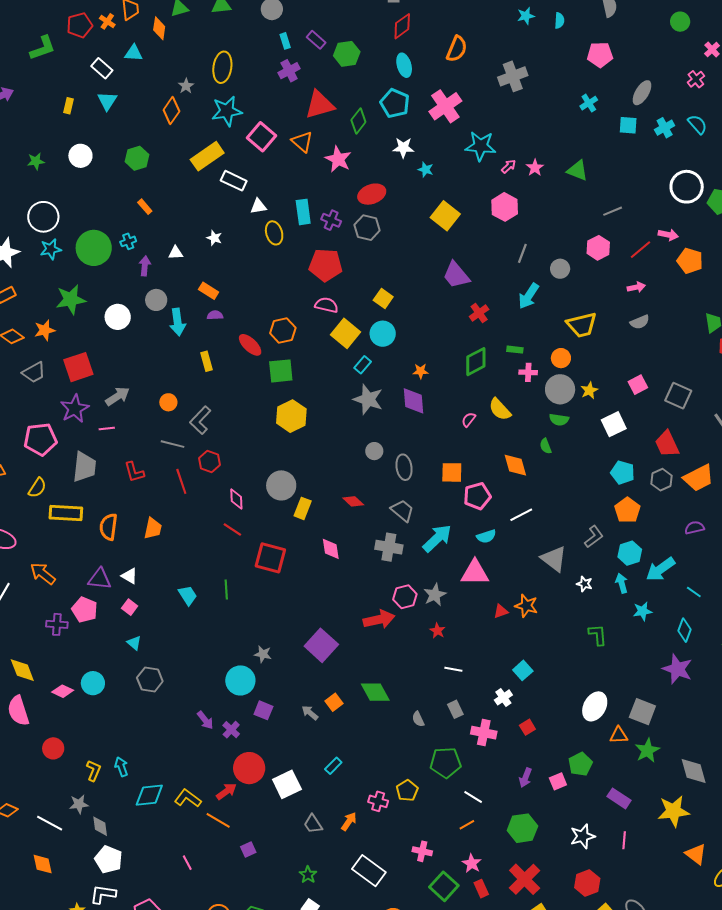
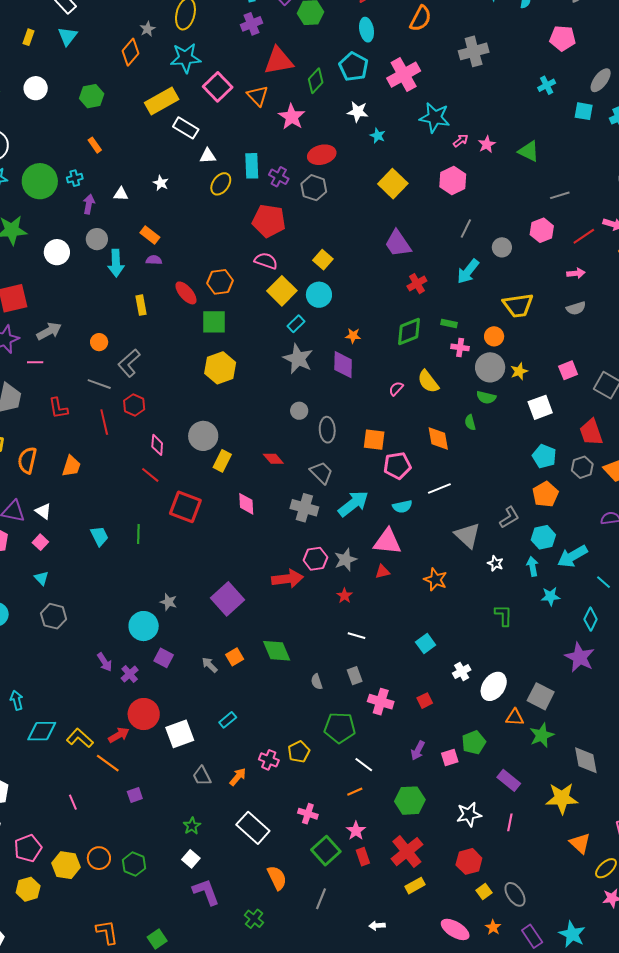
yellow ellipse: (274, 233) -> (221, 184), turned 45
red triangle: (501, 611) -> (382, 572), moved
white cross: (503, 697) -> (462, 671), moved

